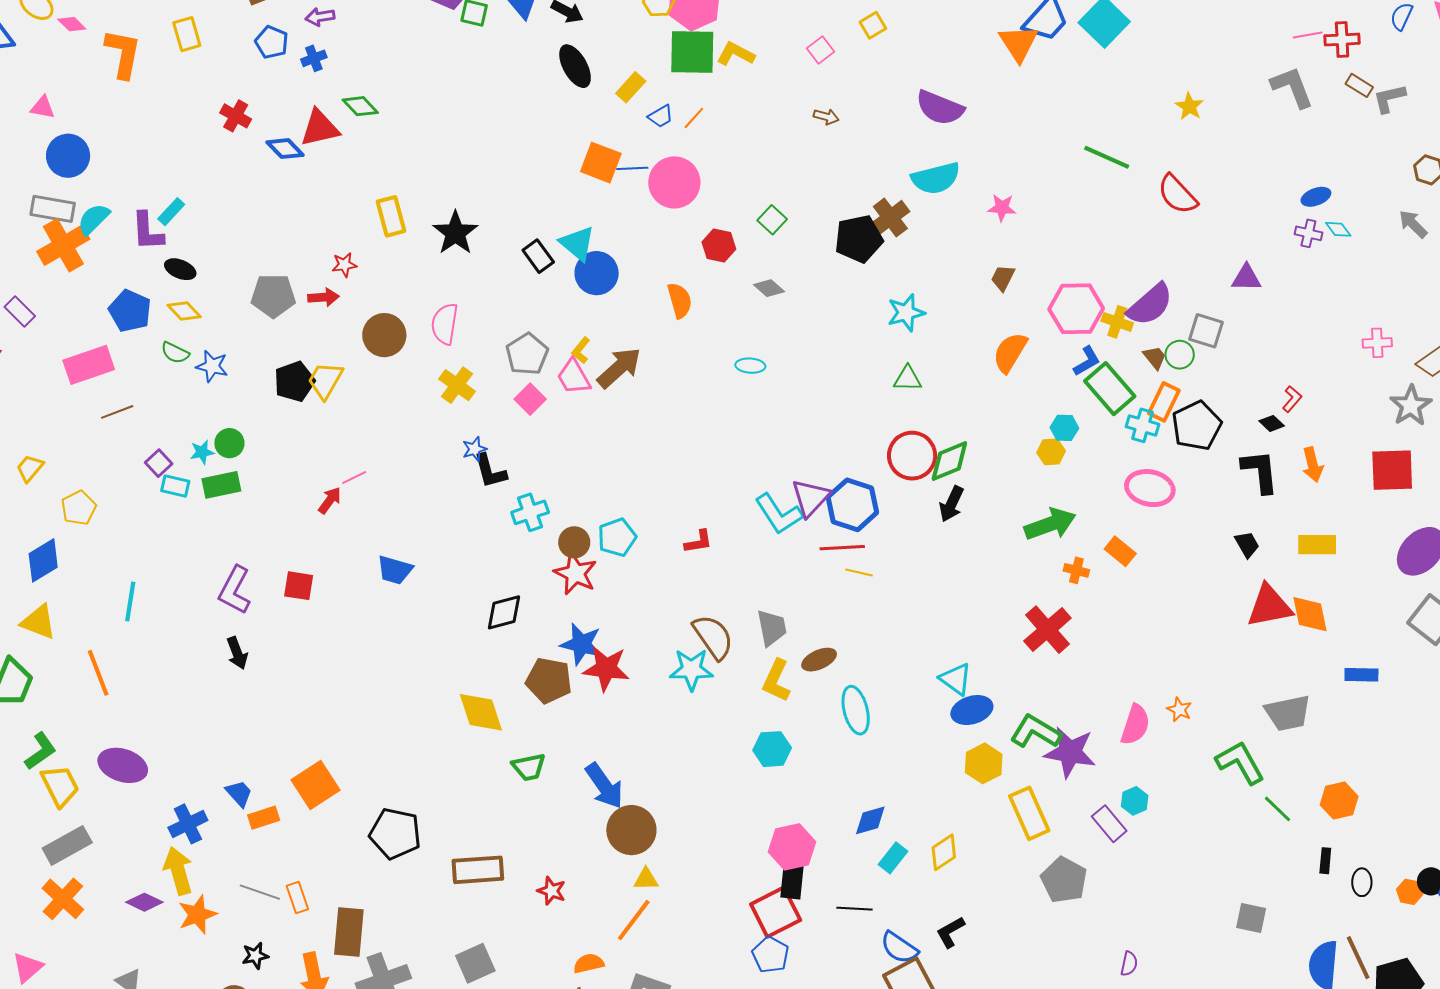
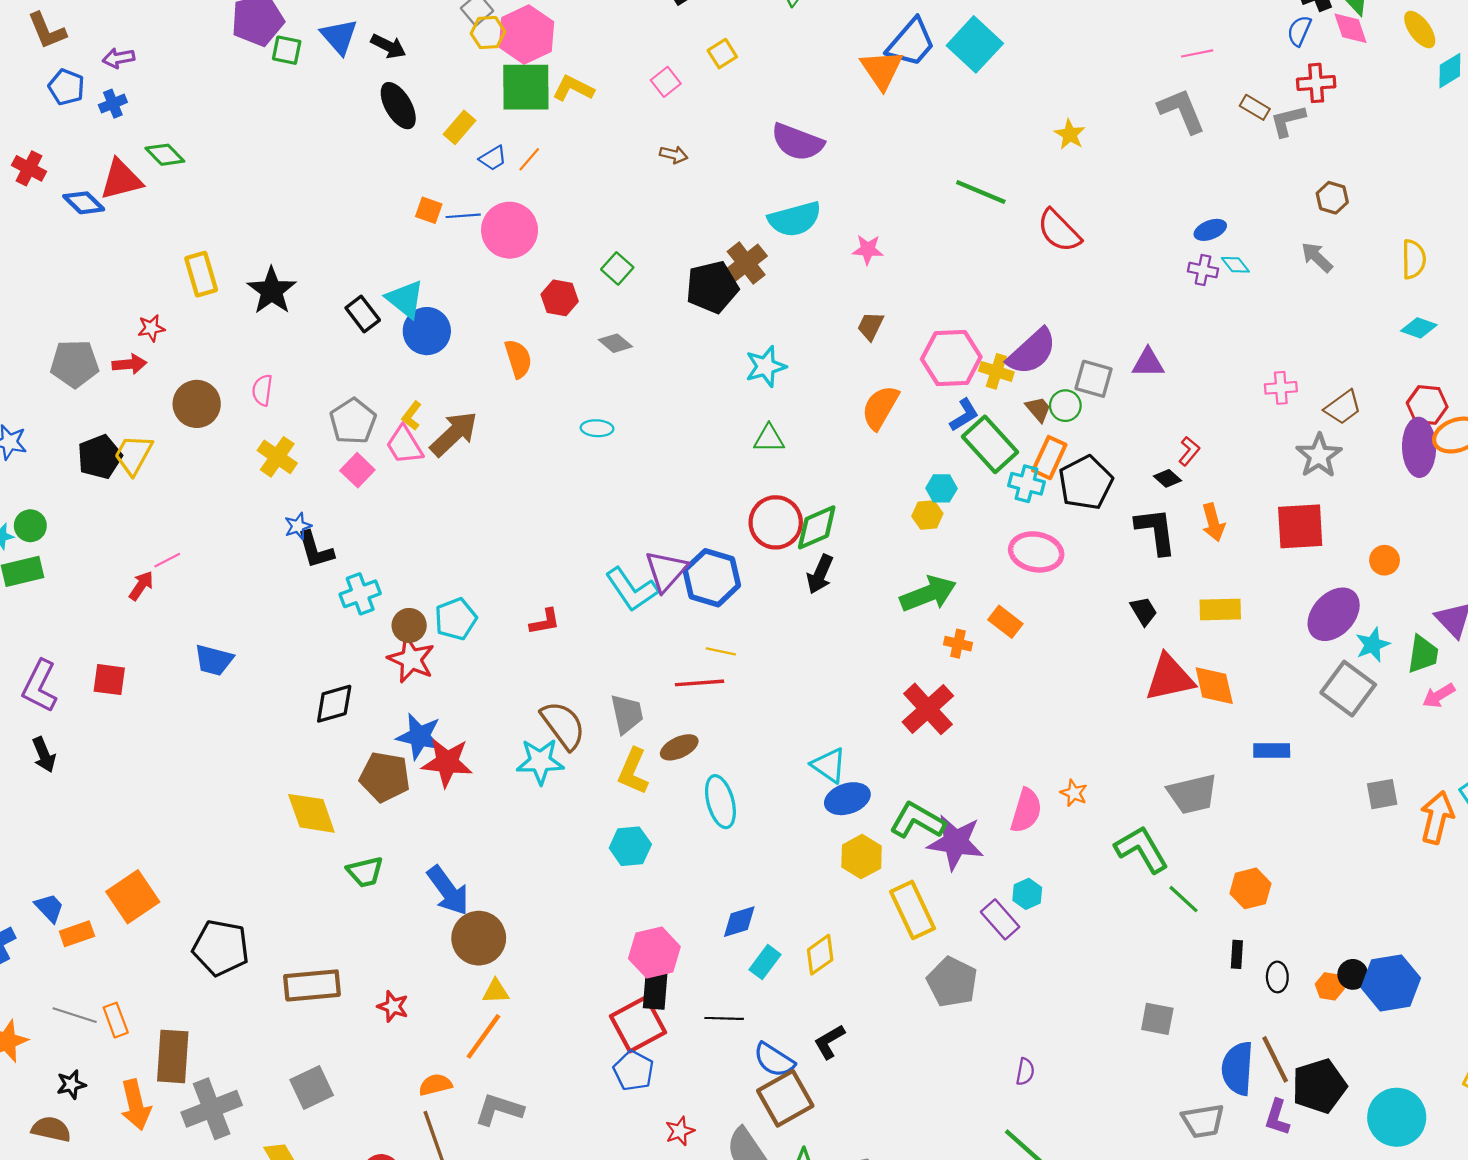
red cross: (1342, 40) -> (1316, 83), moved
orange square: (601, 163) -> (429, 210), size x0.6
purple triangle: (1246, 278) -> (1148, 363), moved
pink semicircle: (445, 324) -> (262, 390), size x0.7
red line: (842, 548) -> (700, 683), moved

